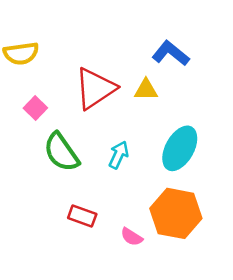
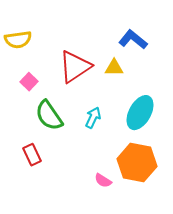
red rectangle: (82, 216) -> (32, 155), moved, turned 45

